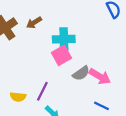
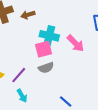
gray semicircle: (81, 73) -> (46, 68), moved
pink arrow: (100, 76) -> (76, 43), moved

